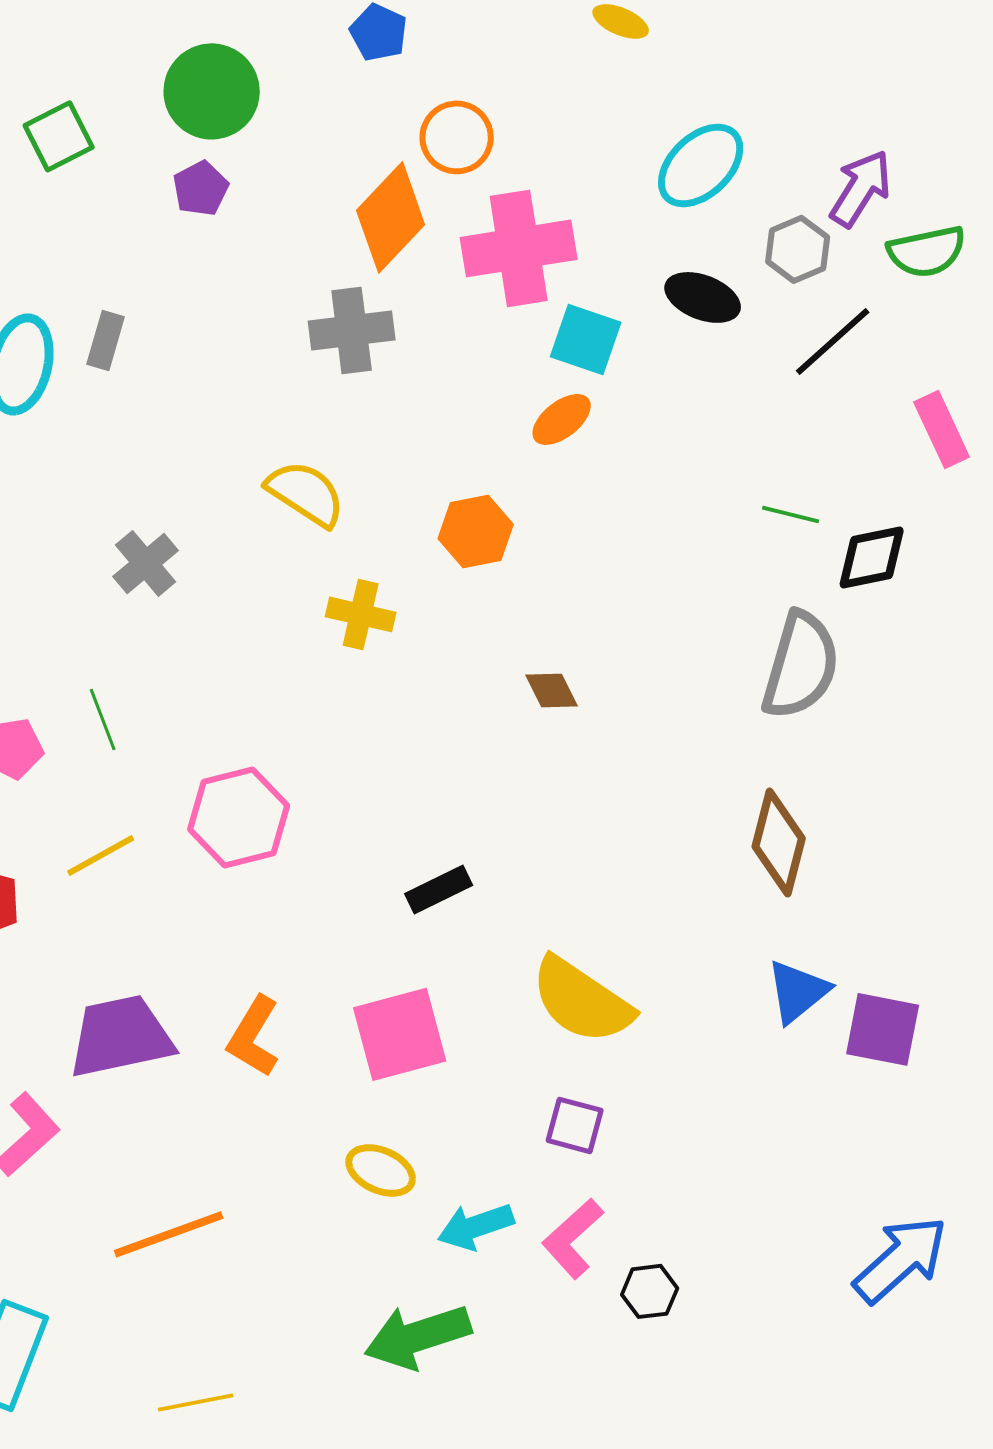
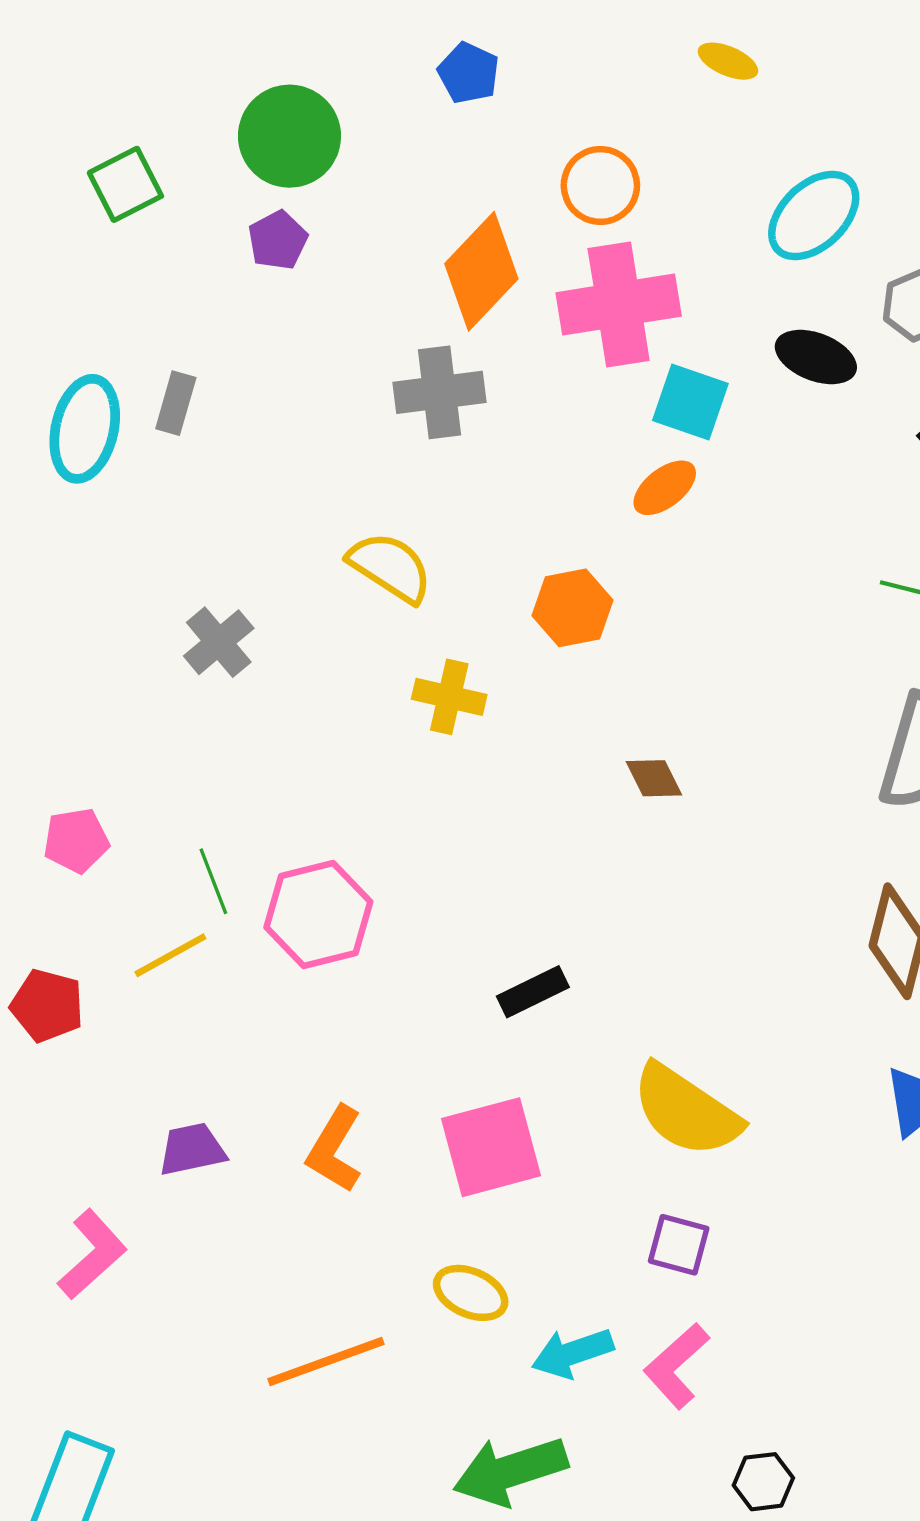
orange circle: (457, 137) -> (600, 185), moved
green line: (103, 719) -> (213, 881), moved
purple trapezoid: (121, 1036) -> (192, 1149), size x0.6
orange line: (169, 1234) -> (326, 1362), moved
black hexagon: (650, 1291) -> (763, 1482), moved

